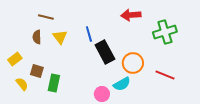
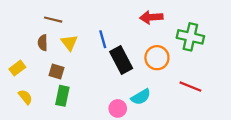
green cross: (165, 32) -> (190, 37), turned 30
orange circle: (133, 63) -> (157, 58), moved
brown square: (37, 71) -> (57, 72), moved

